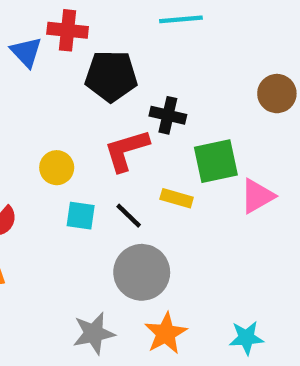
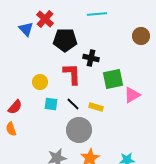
red cross: (68, 30) -> (45, 19), turned 36
brown circle: (277, 94) -> (141, 36), moved
red L-shape: (126, 150) -> (72, 74), turned 105
yellow rectangle: (177, 198) -> (96, 107), moved

